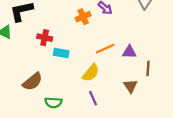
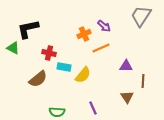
orange line: (105, 49) -> (101, 48), moved
yellow semicircle: (91, 73) -> (83, 75), moved
brown semicircle: (32, 82) -> (38, 79), moved

